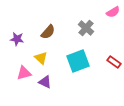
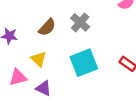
gray cross: (86, 28) -> (80, 22), moved

